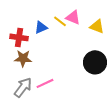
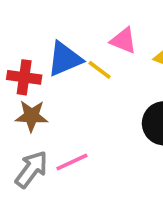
yellow line: (60, 21) -> (100, 70), moved
blue triangle: (41, 27) -> (65, 59), size x1.5

